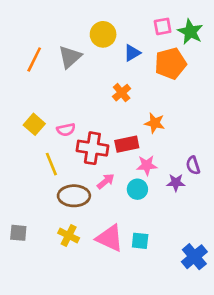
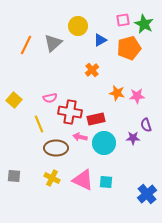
yellow square: (34, 124) -> (14, 100), moved
red rectangle: (127, 144) -> (96, 119), moved
pink star: (147, 165) -> (137, 96), moved
pink arrow: (106, 181) -> (80, 137), turned -128
cyan circle: (137, 189) -> (104, 143), size x1.5

